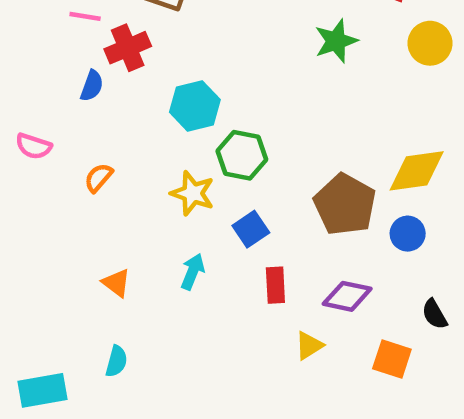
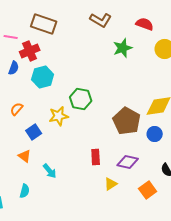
cyan hexagon: (195, 106) -> (43, 77), moved
yellow star: (193, 193) -> (59, 116), turned -30
blue square: (251, 229) -> (34, 132), moved
cyan arrow: (193, 272) -> (50, 171), moved, turned 119
orange square: (392, 359) -> (148, 190), turned 36

